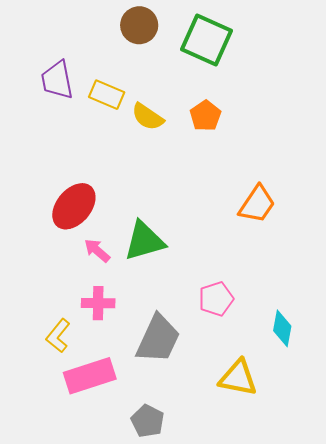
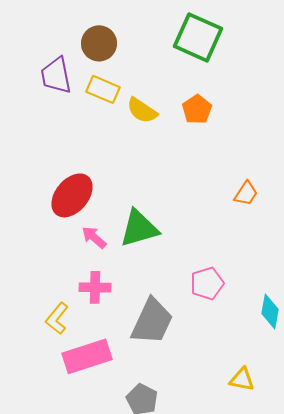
brown circle: (139, 25) -> (99, 43), moved
orange trapezoid: (257, 204) -> (246, 193), size x0.7
yellow triangle: (238, 378) -> (242, 379), moved, size x0.7

